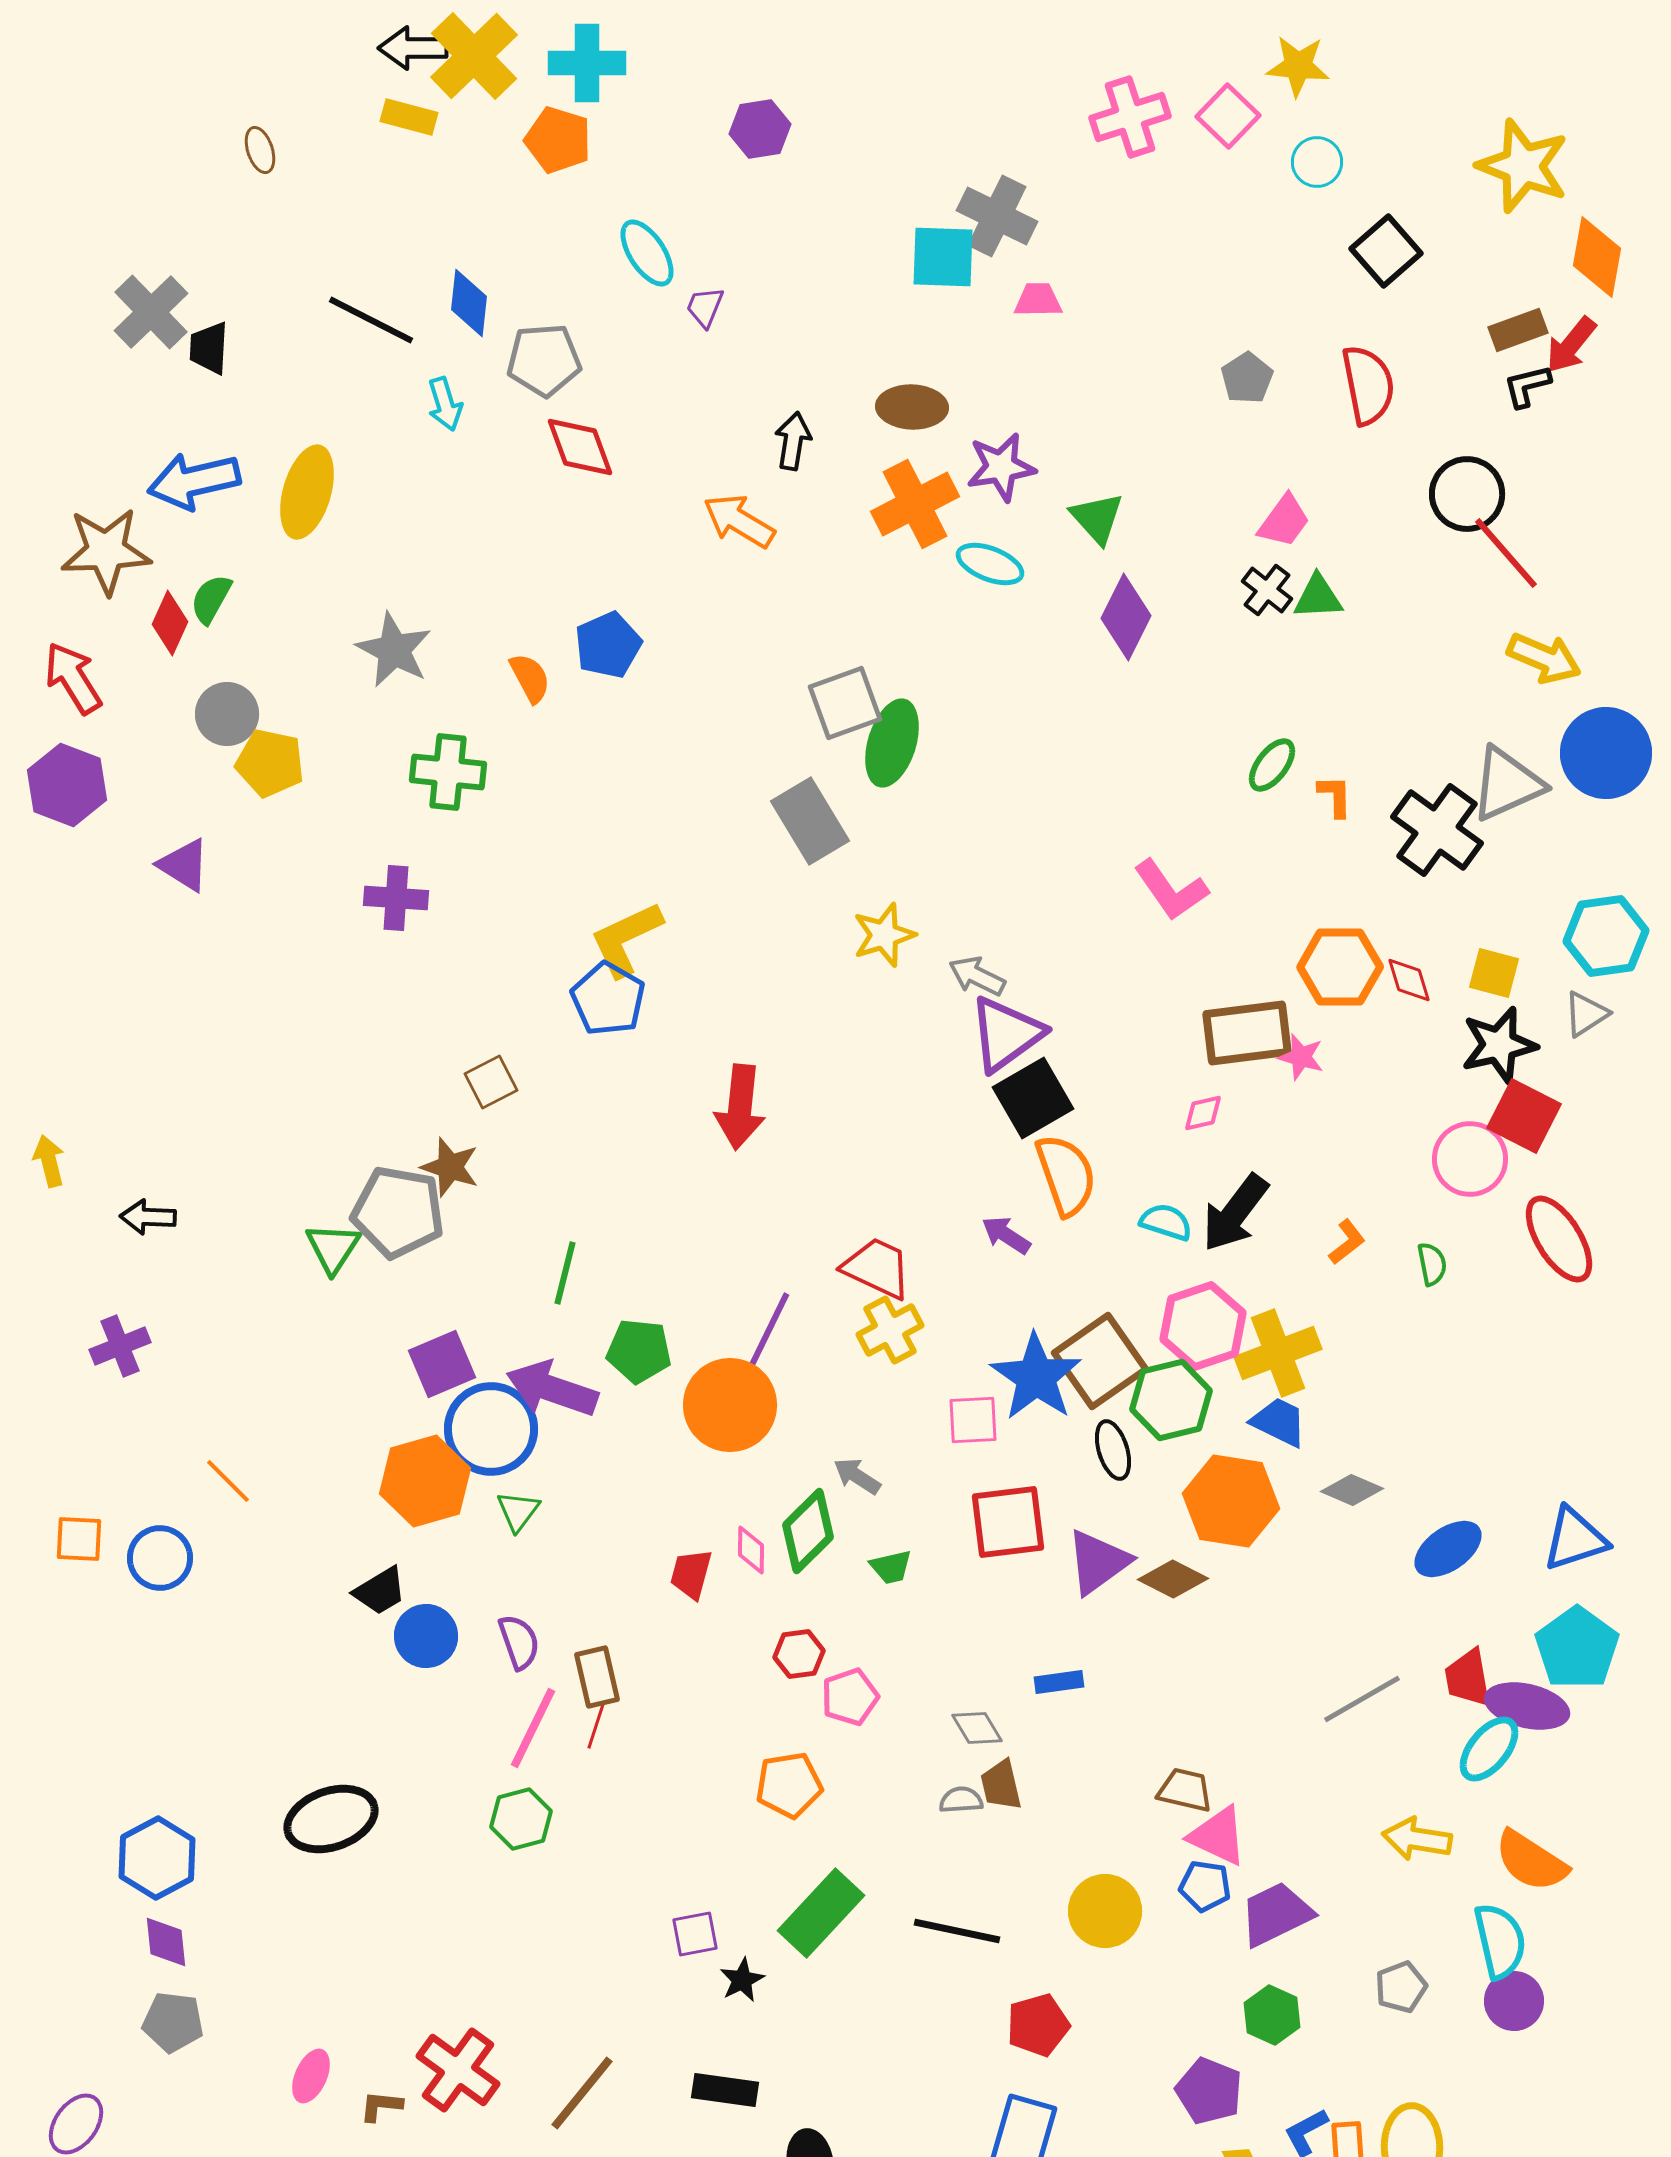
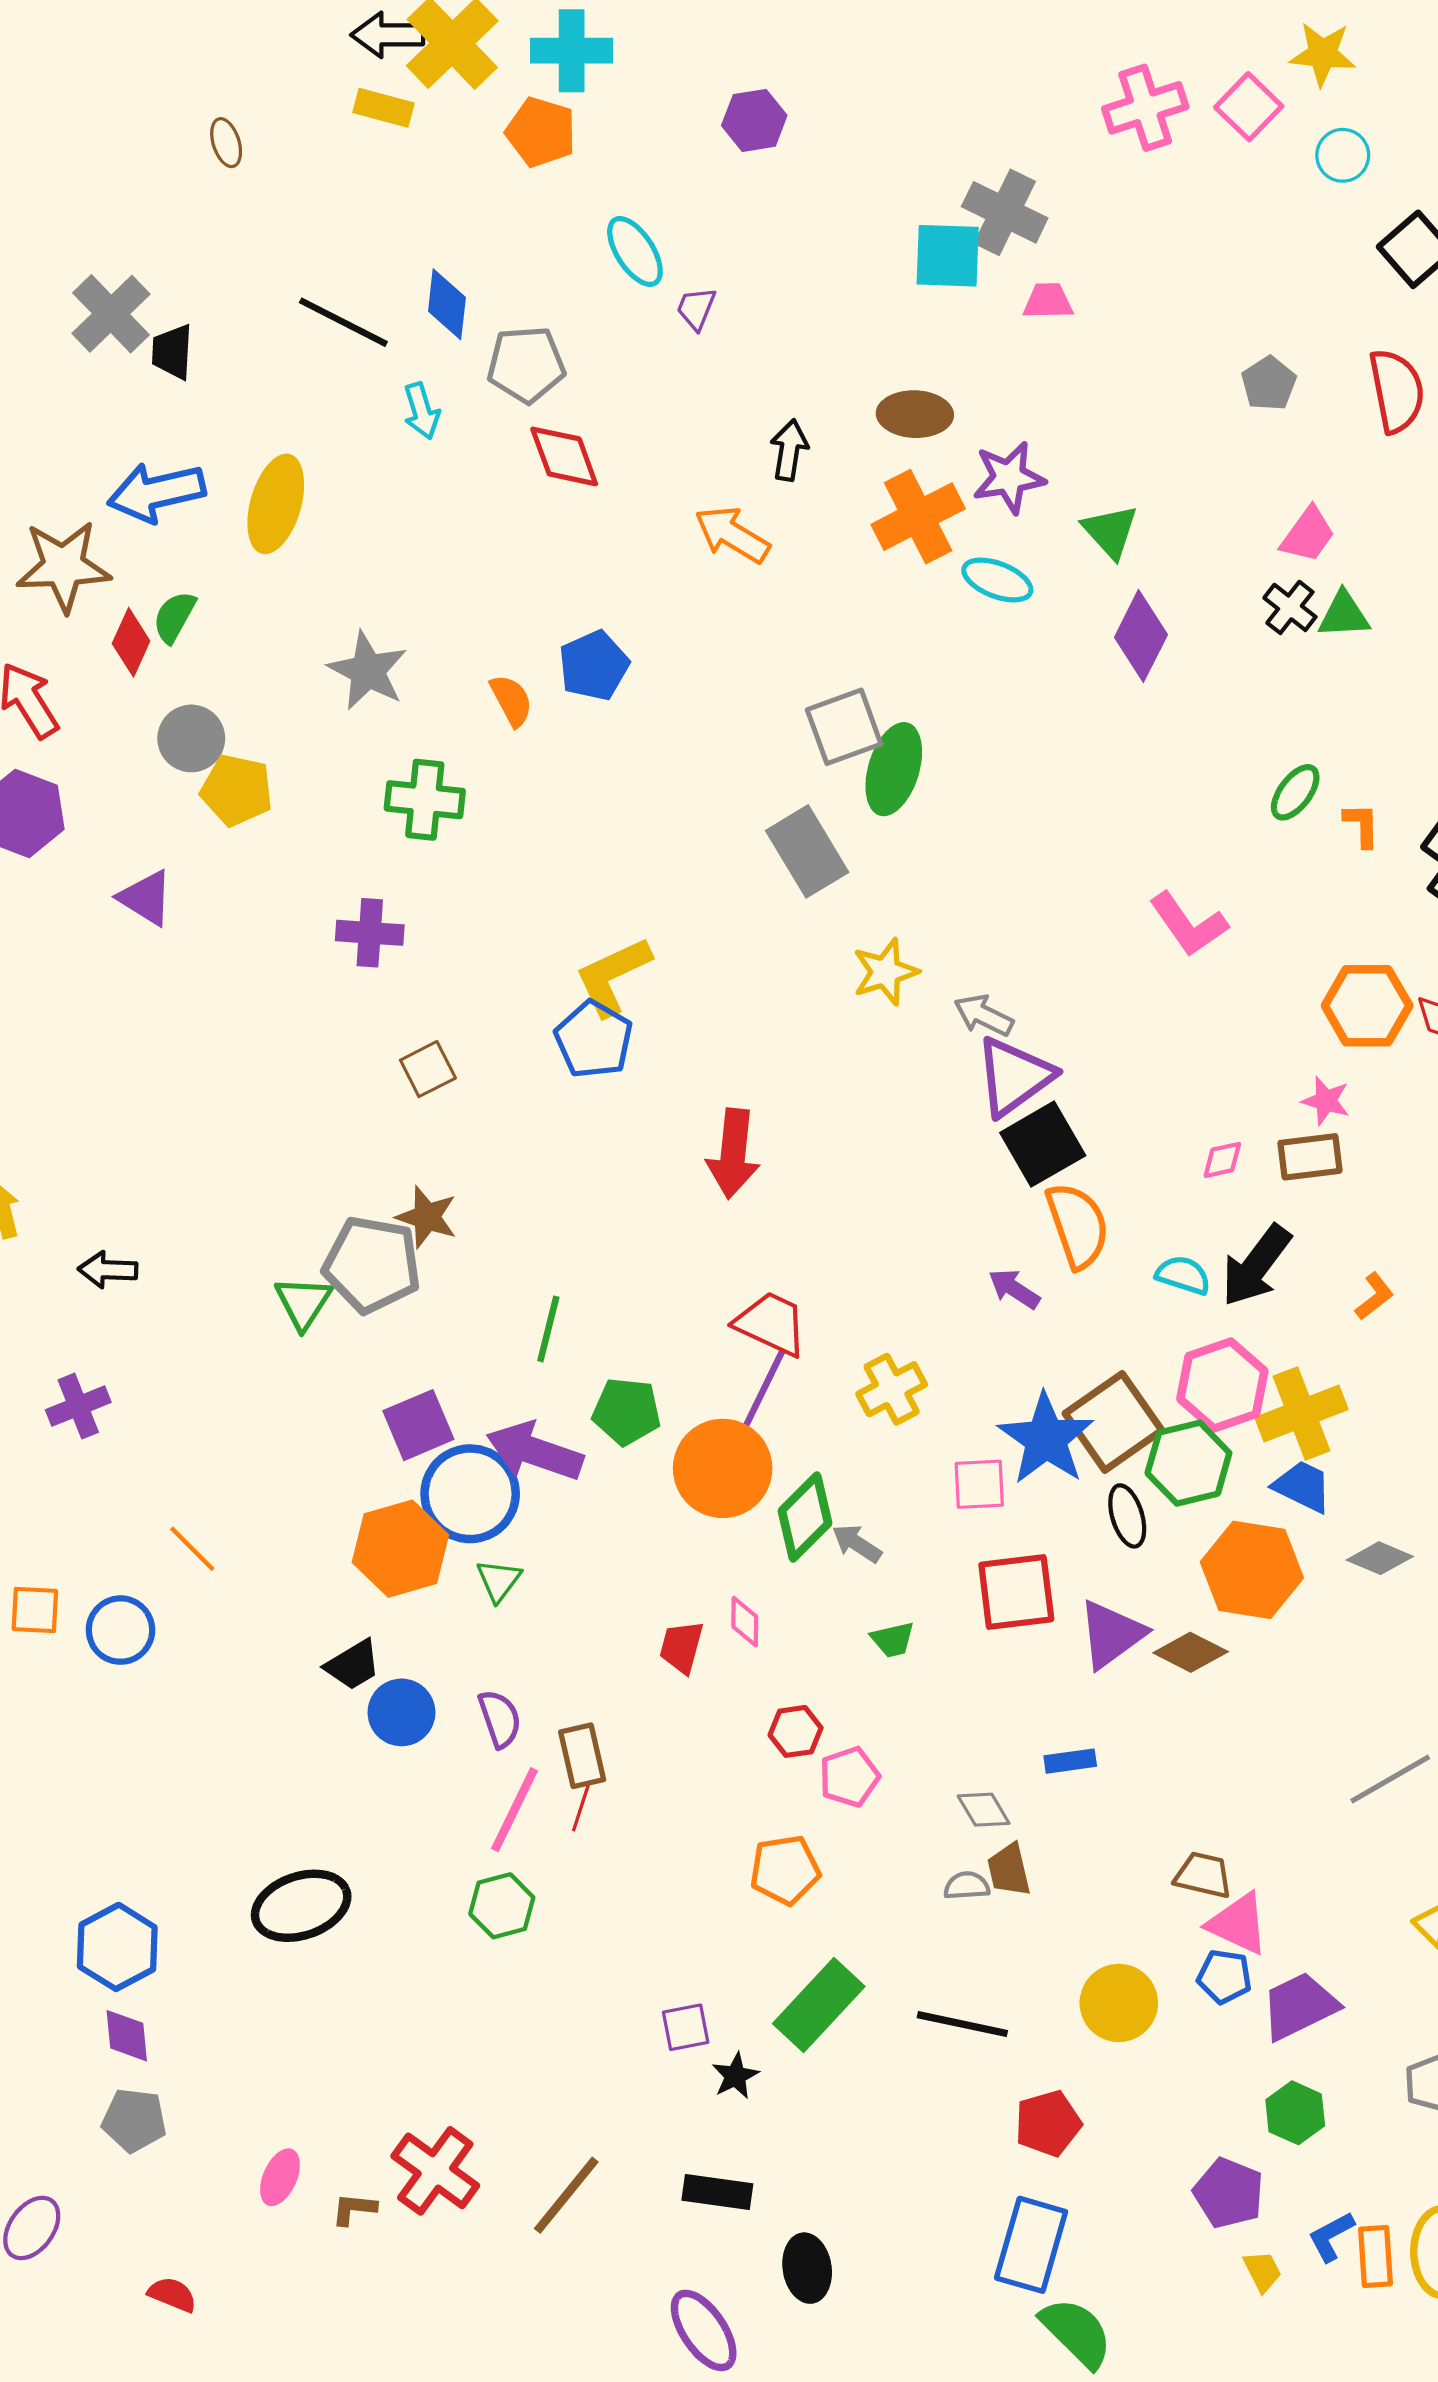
brown rectangle: (1247, 1033) -> (1310, 1157), moved, size x0.7
brown square: (491, 1082) -> (428, 1069), moved
red trapezoid: (877, 1268) -> (771, 1324), moved
green diamond: (808, 1531) -> (805, 1517), moved

